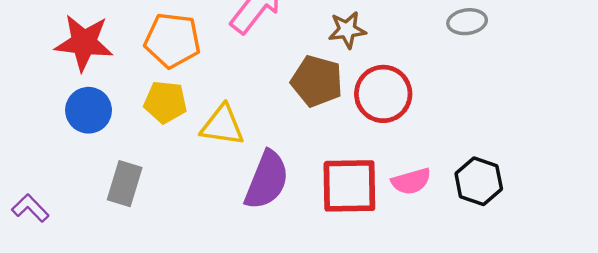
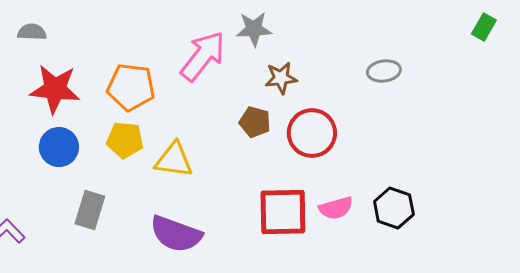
brown pentagon: (317, 81) -> (255, 122), size x0.7
purple semicircle: (267, 180) -> (176, 234), moved, turned 88

